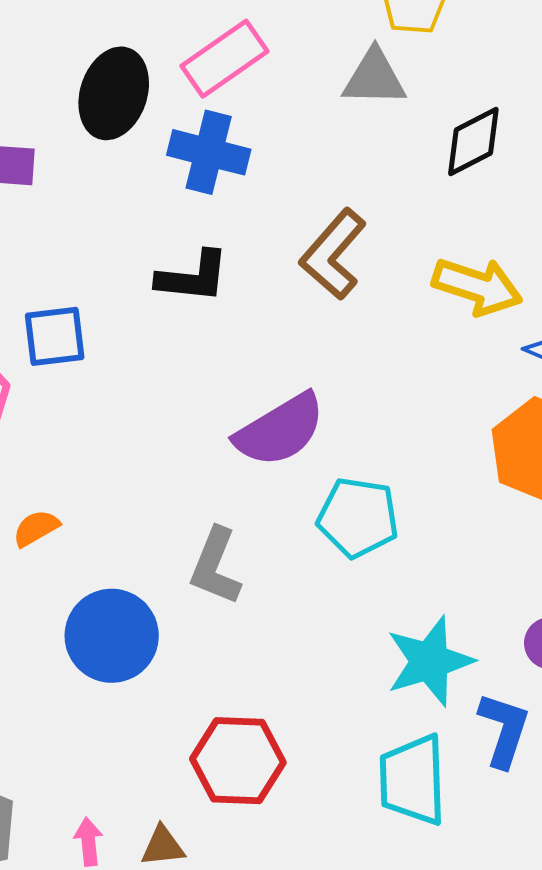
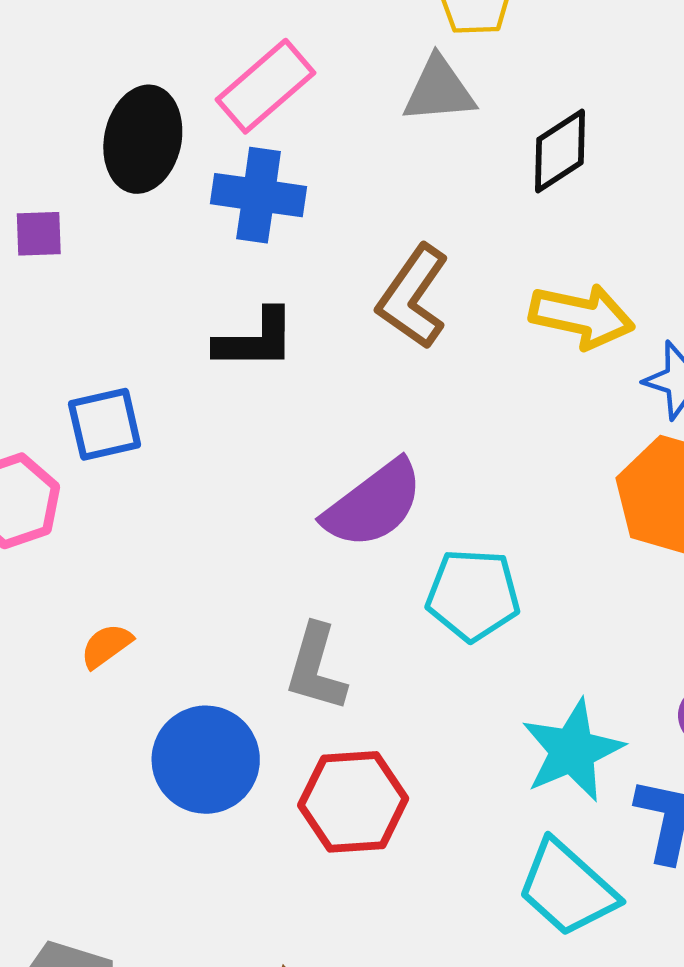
red hexagon: (238, 761) -> (353, 802), moved
cyan trapezoid: (413, 780) -> (567, 888), turned -40

